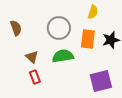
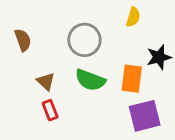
orange rectangle: (88, 39) -> (132, 79), moved
green semicircle: (63, 56) -> (90, 80), turned -150

